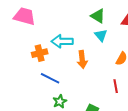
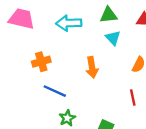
green triangle: (98, 16) -> (109, 15), turned -35
cyan arrow: (62, 41) -> (69, 23), moved

